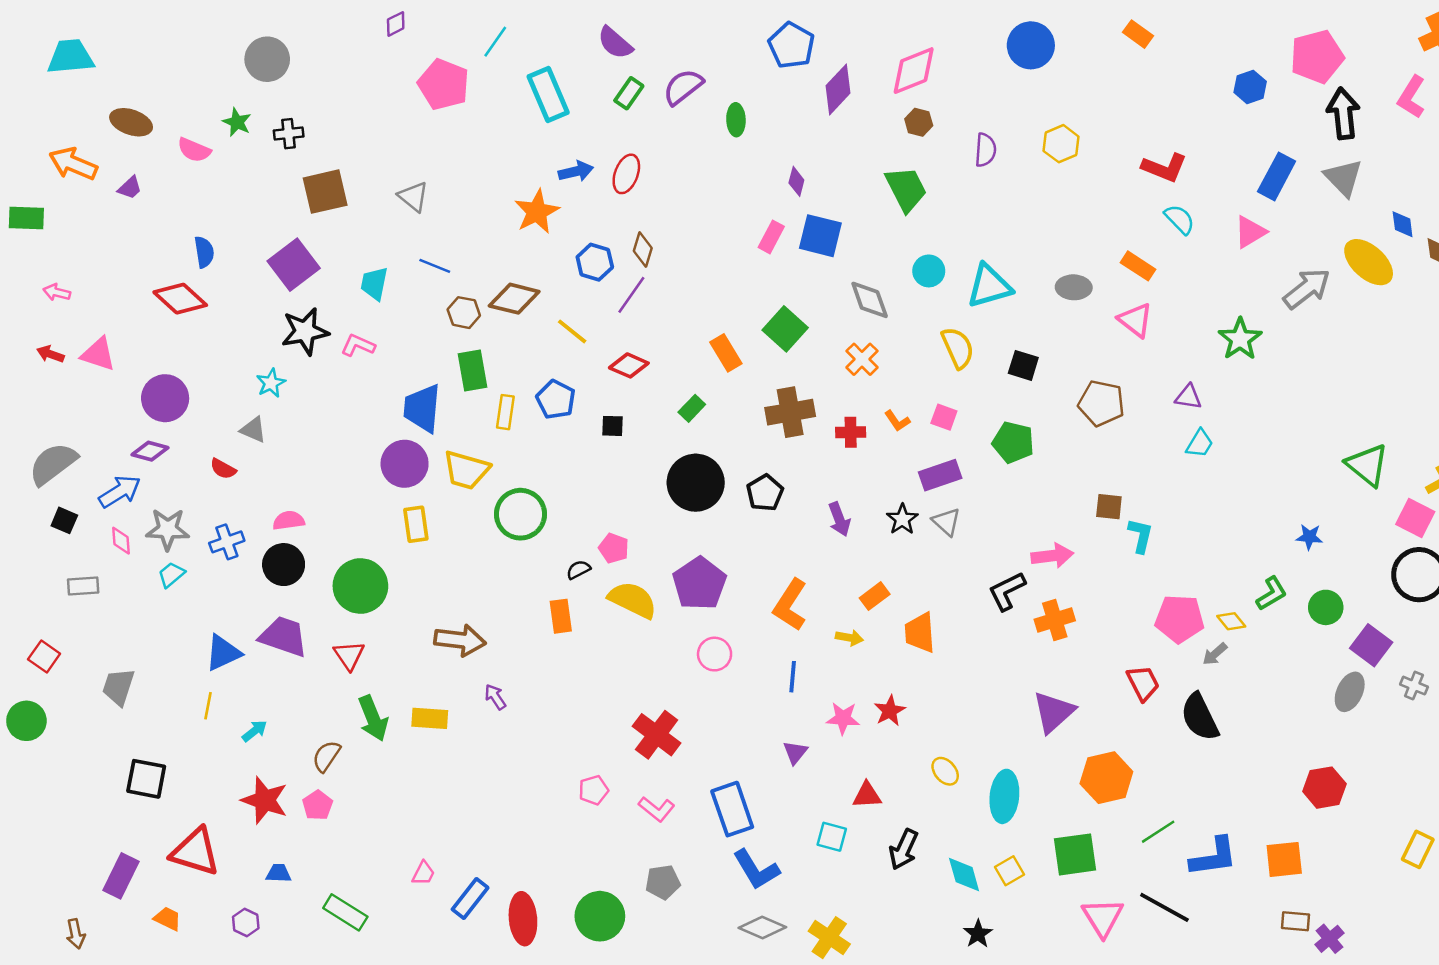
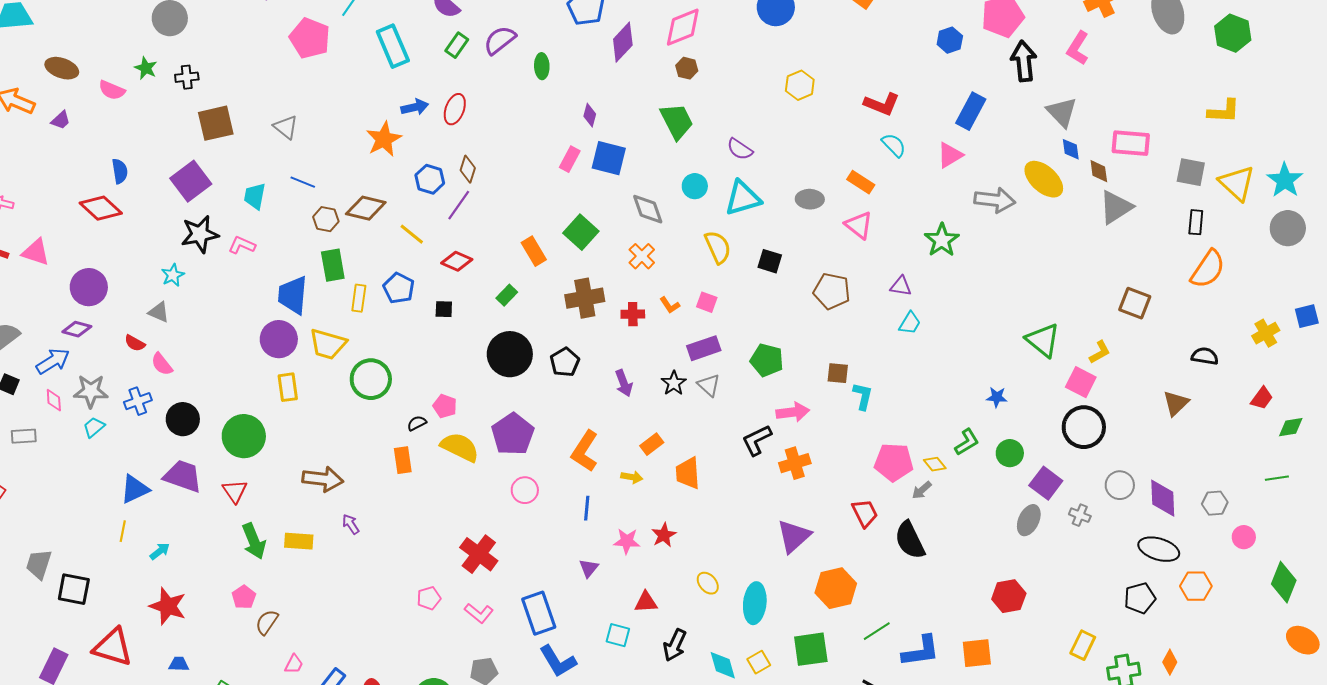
purple semicircle: (985, 150) -> (740, 149), moved, turned 120
gray triangle: (1343, 178) -> (1062, 112), moved
gray arrow: (1307, 289) -> (995, 200), turned 45
green pentagon: (1013, 442) -> (767, 360), moved
pink semicircle: (289, 520) -> (162, 364), moved, turned -120
gray trapezoid: (118, 687) -> (39, 564), moved
brown semicircle: (326, 756) -> (267, 622), moved
pink pentagon: (318, 805) -> (244, 597), moved

